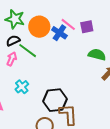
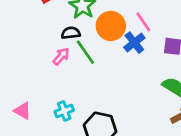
pink line: (68, 24) -> (143, 22), moved
cyan cross: (22, 87) -> (64, 111), moved

